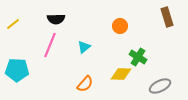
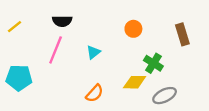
brown rectangle: (167, 17) -> (182, 34), moved
gray ellipse: (160, 86) -> (165, 96), moved

